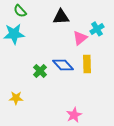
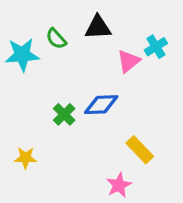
green semicircle: (20, 11) -> (56, 39), moved
yellow rectangle: (87, 64) -> (140, 150), moved, turned -42
blue diamond: (63, 65) -> (101, 105), turned -50

